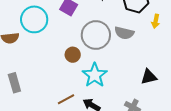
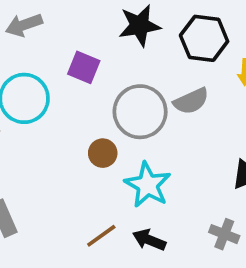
gray semicircle: (124, 33) -> (191, 101), turned -30

